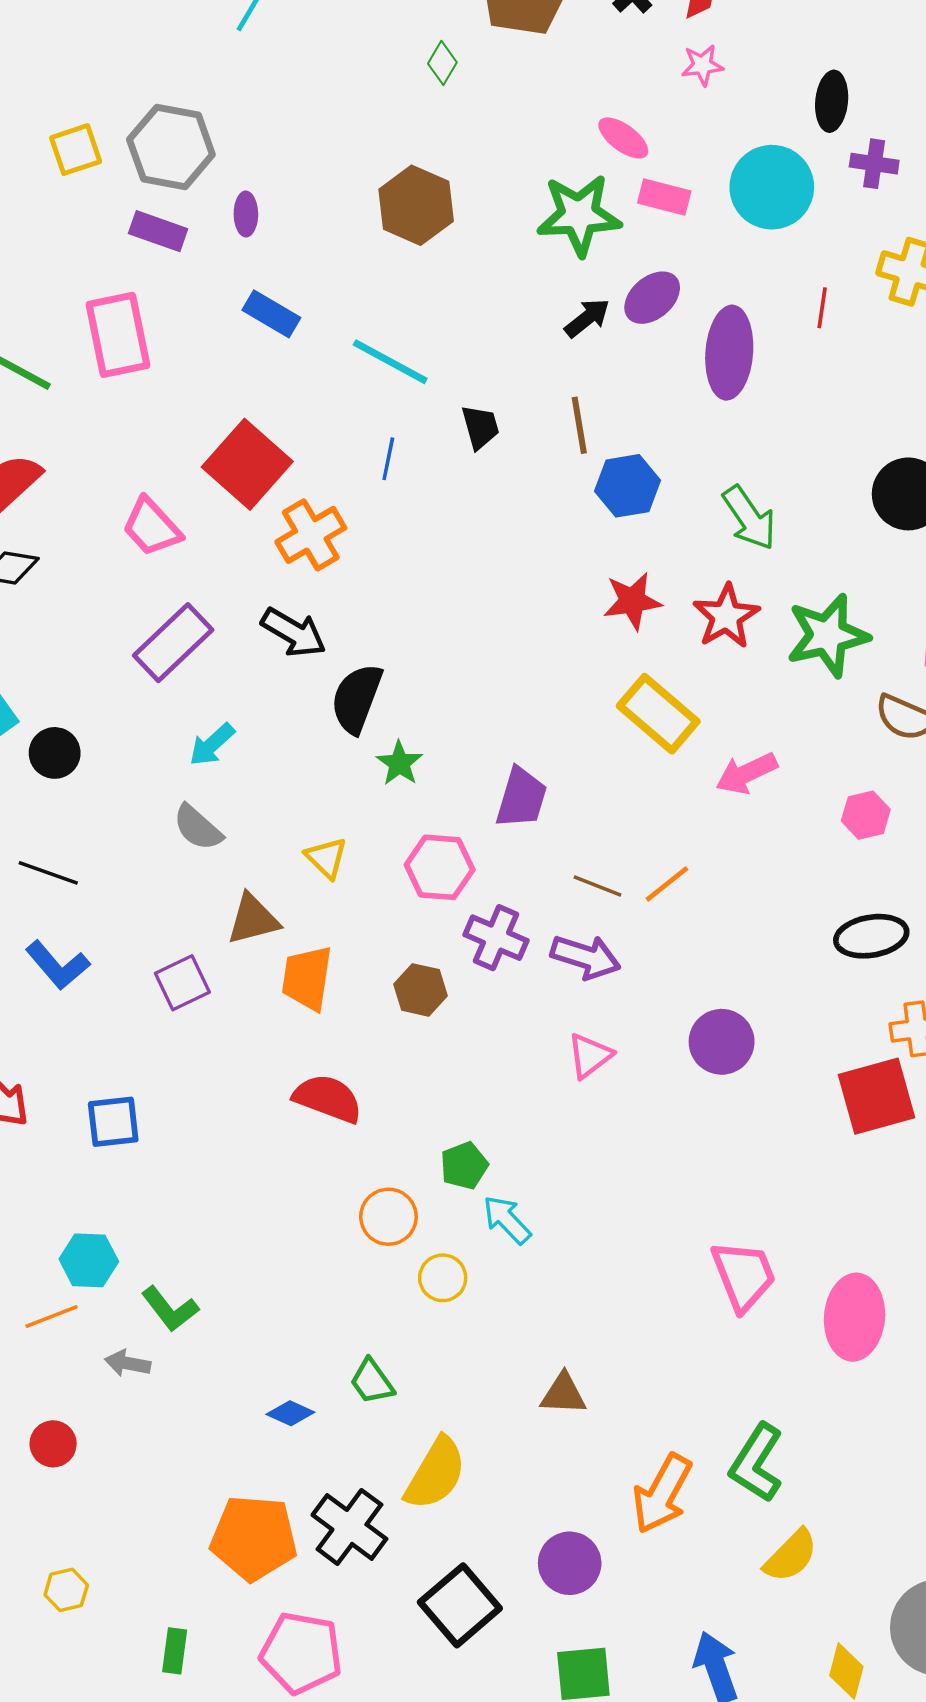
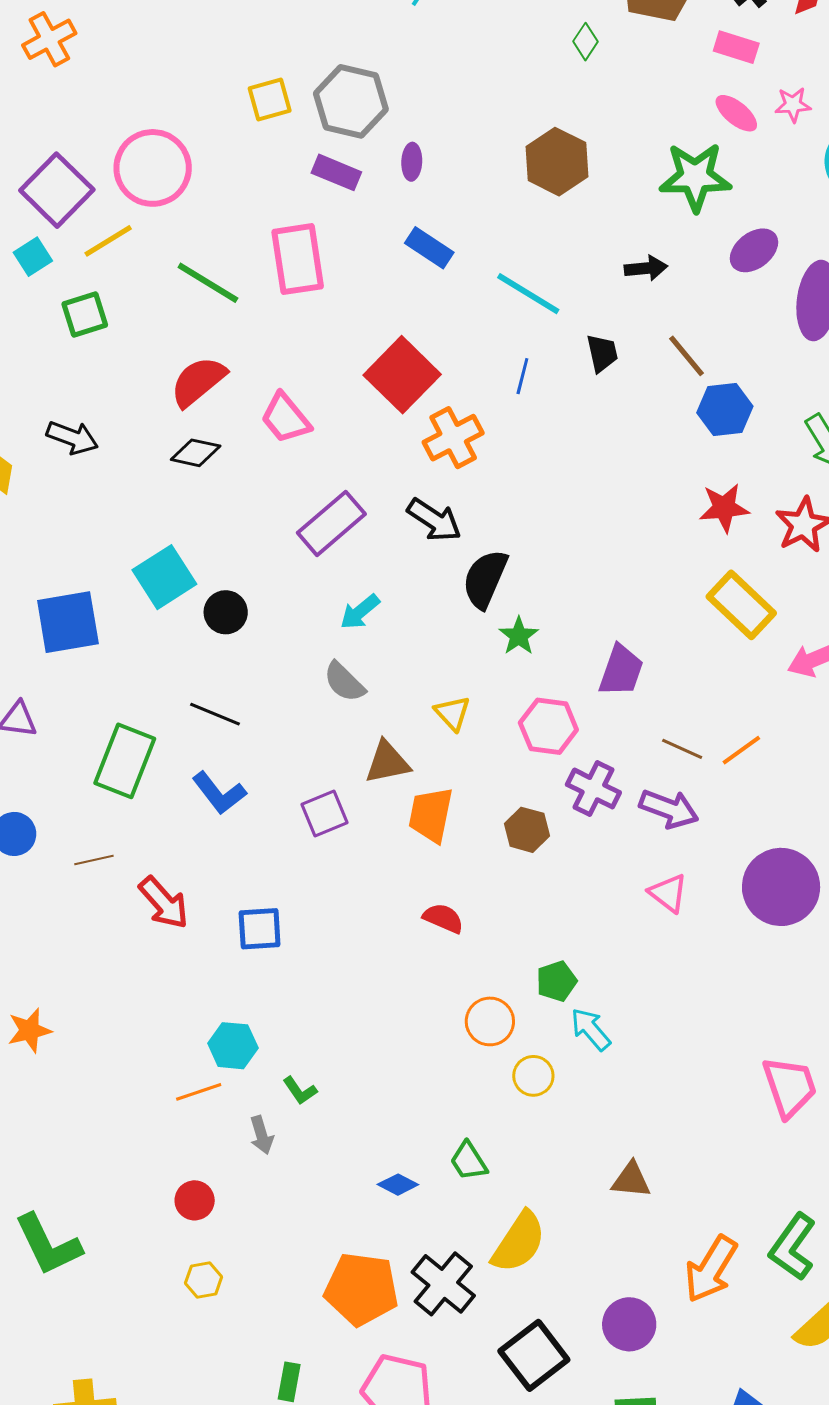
pink star: (702, 65) -> (793, 105), moved
pink rectangle: (664, 197) -> (736, 47), moved
black arrow: (587, 318) -> (646, 268), moved, turned 30
brown line: (579, 425) -> (686, 356), turned -33
pink trapezoid: (152, 527) -> (286, 418), moved
purple circle: (722, 1042) -> (781, 887), size x1.4
pink triangle: (590, 1056) -> (668, 893), turned -48
red semicircle: (328, 1098) -> (443, 918), size x0.7
green L-shape: (170, 1309) -> (300, 1091), size x0.7
gray arrow: (128, 1363) -> (262, 1135), turned -120
yellow hexagon: (66, 1590) -> (204, 1280), moved

